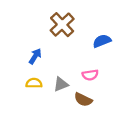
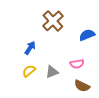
yellow semicircle: (34, 83) -> (29, 71), turned -40
brown semicircle: (83, 100) -> (82, 86), moved

